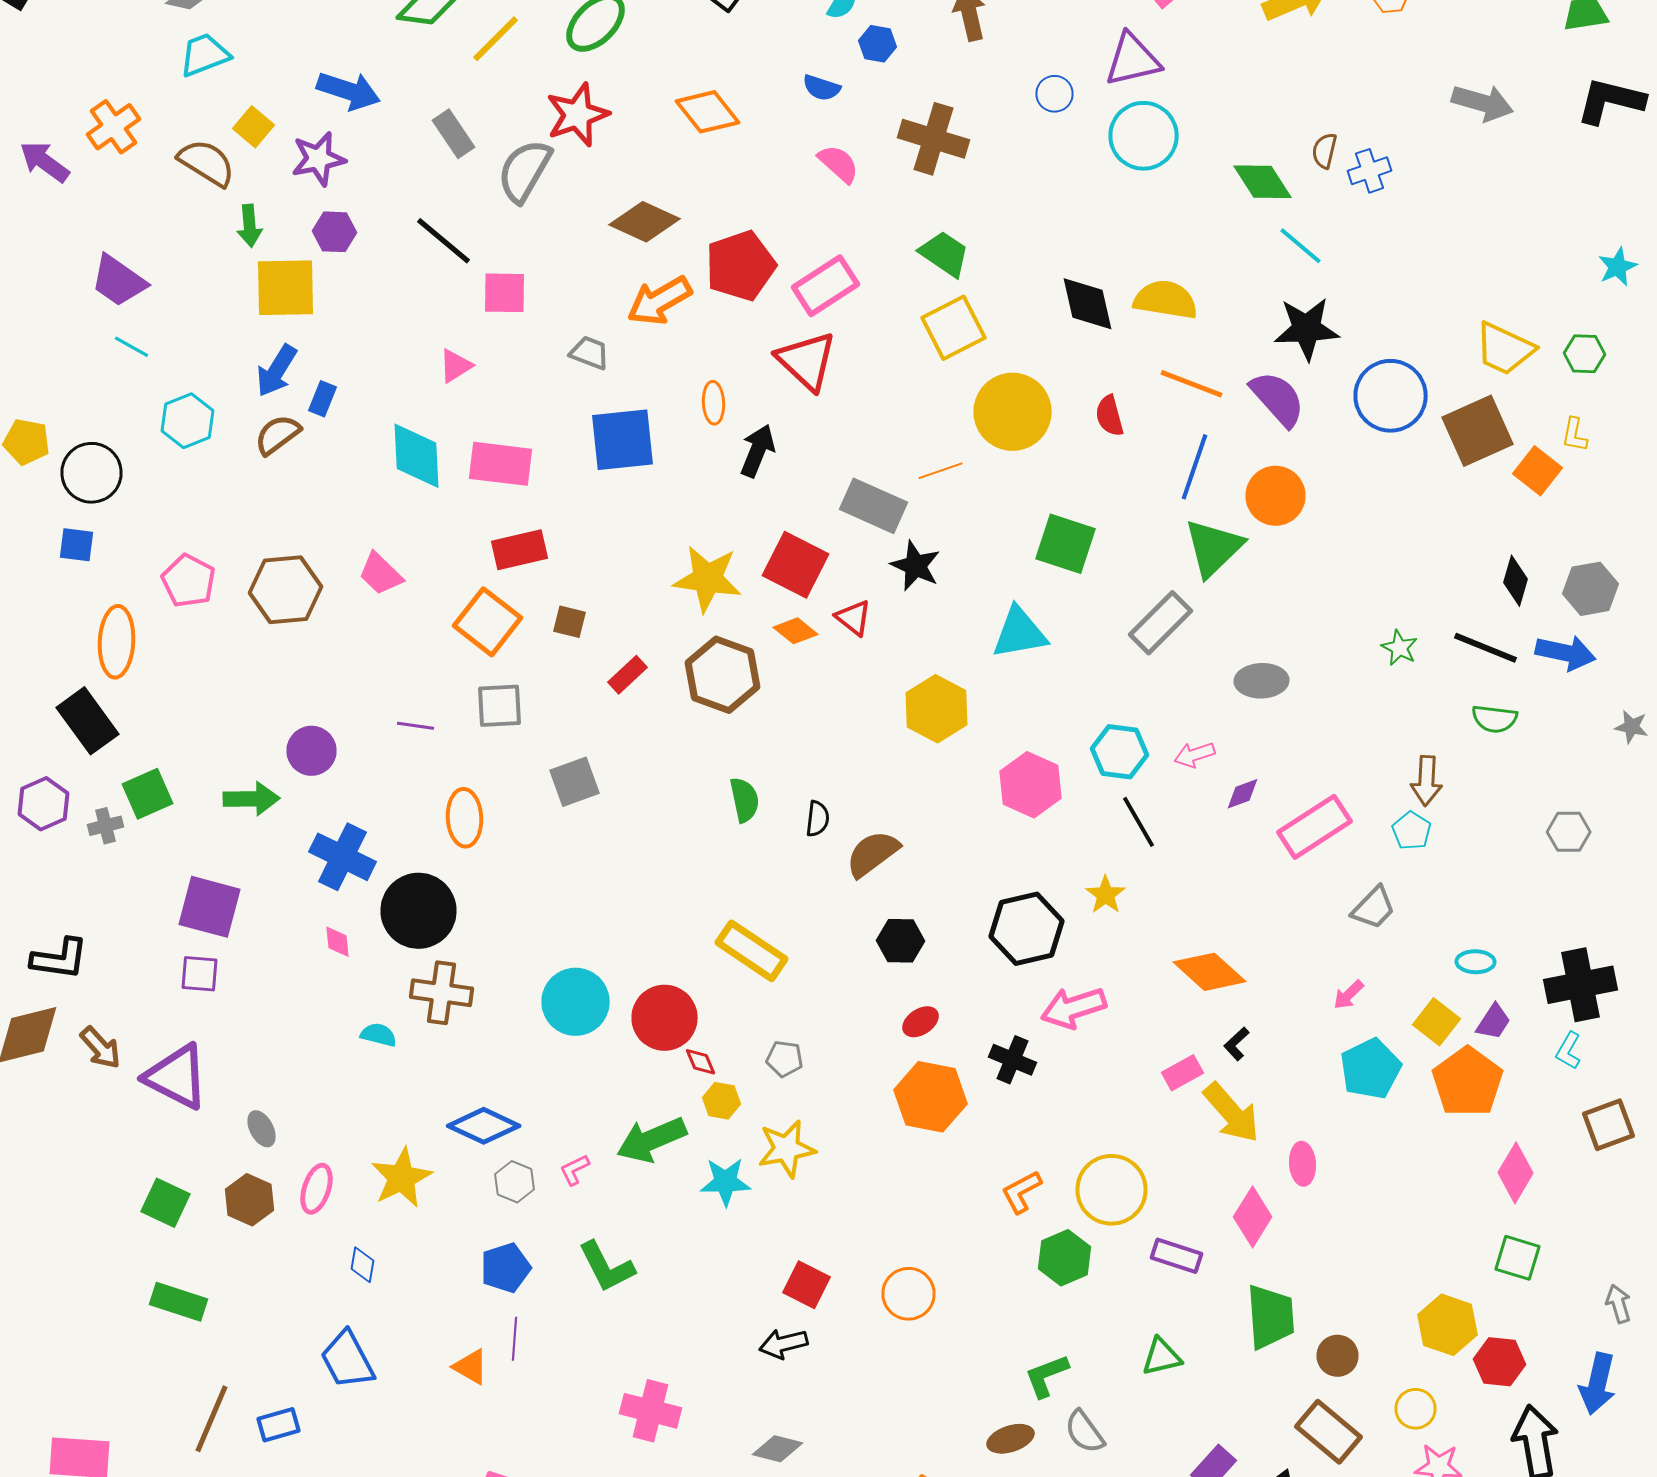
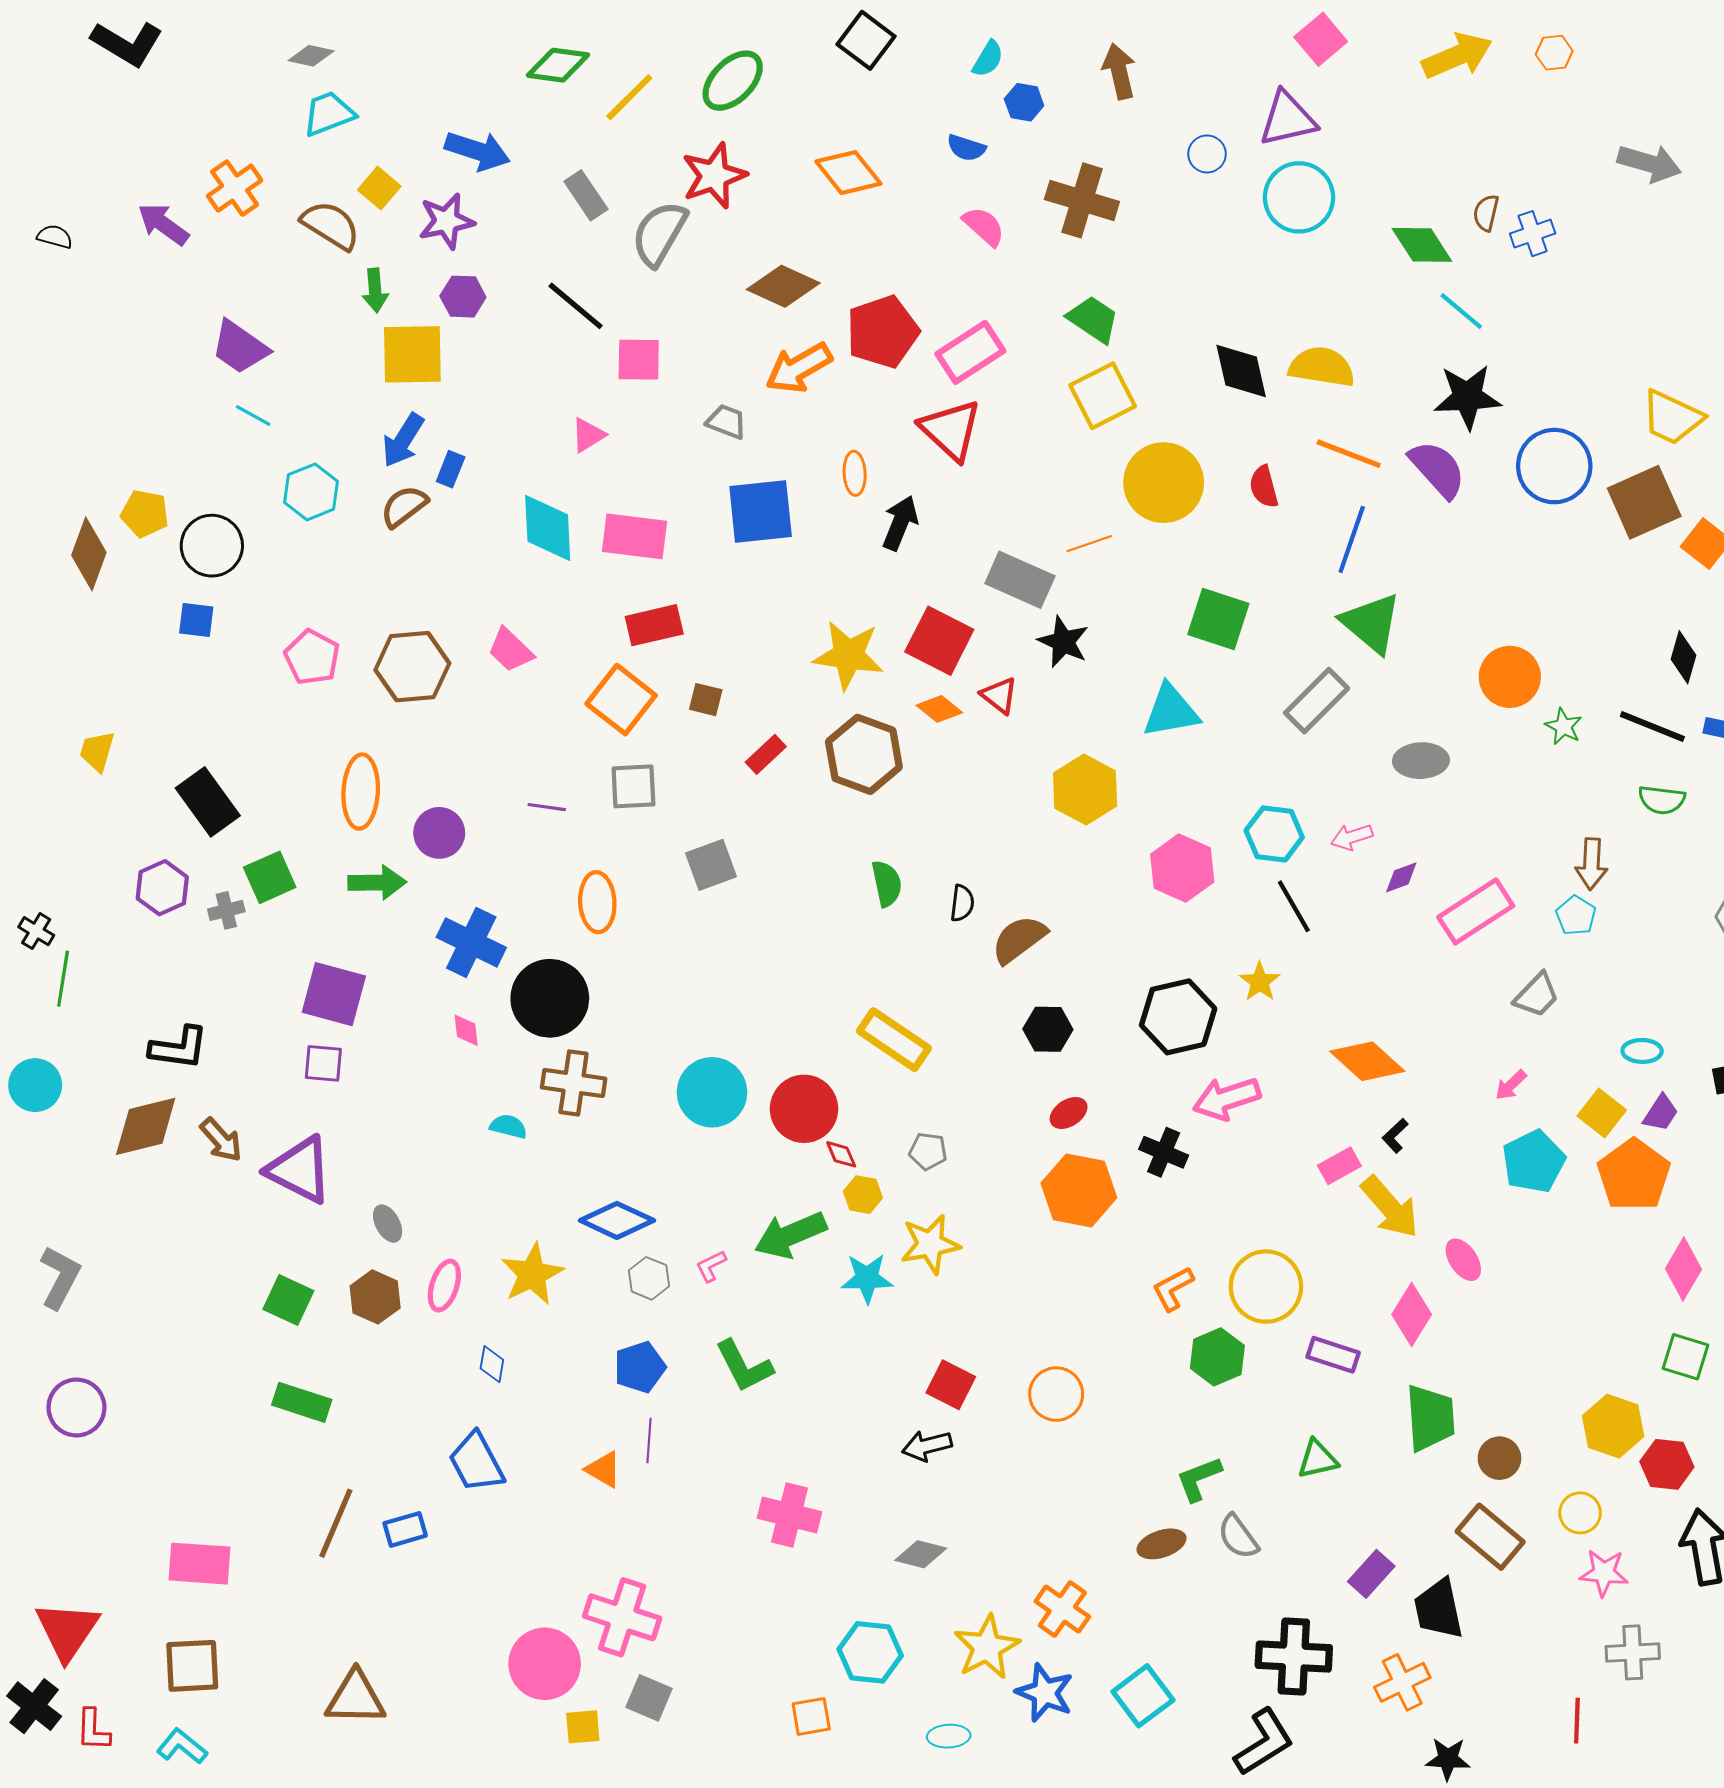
orange circle: (1276, 496) -> (1510, 677), moved
green triangle: (1214, 548) -> (1371, 623), turned -36
orange ellipse: (116, 642) -> (361, 792), moved
pink ellipse: (1302, 1164) -> (1463, 1260), turned -30

